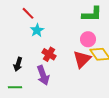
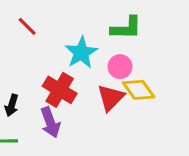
cyan star: (37, 30) -> (81, 53), moved, size x1.5
red cross: (49, 54) -> (60, 90), size x1.5

